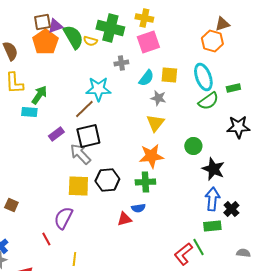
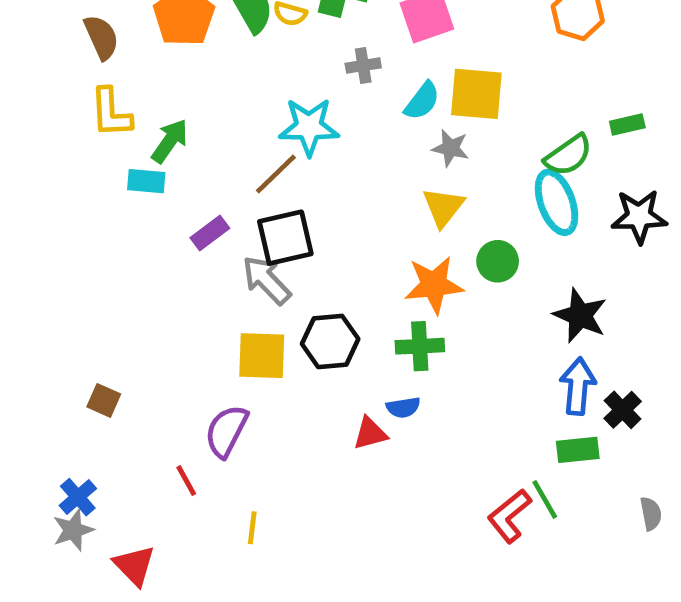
yellow square: (169, 75) -> (476, 94), size x1.4
cyan ellipse: (203, 77) -> (557, 202), moved
green circle: (193, 146) -> (498, 261), moved
gray semicircle: (243, 253) -> (651, 514), turned 72

